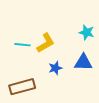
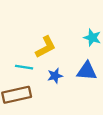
cyan line: (23, 45) -> (24, 67), moved

